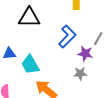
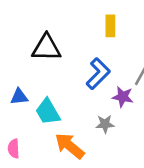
gray star: (80, 74) -> (105, 124), moved

